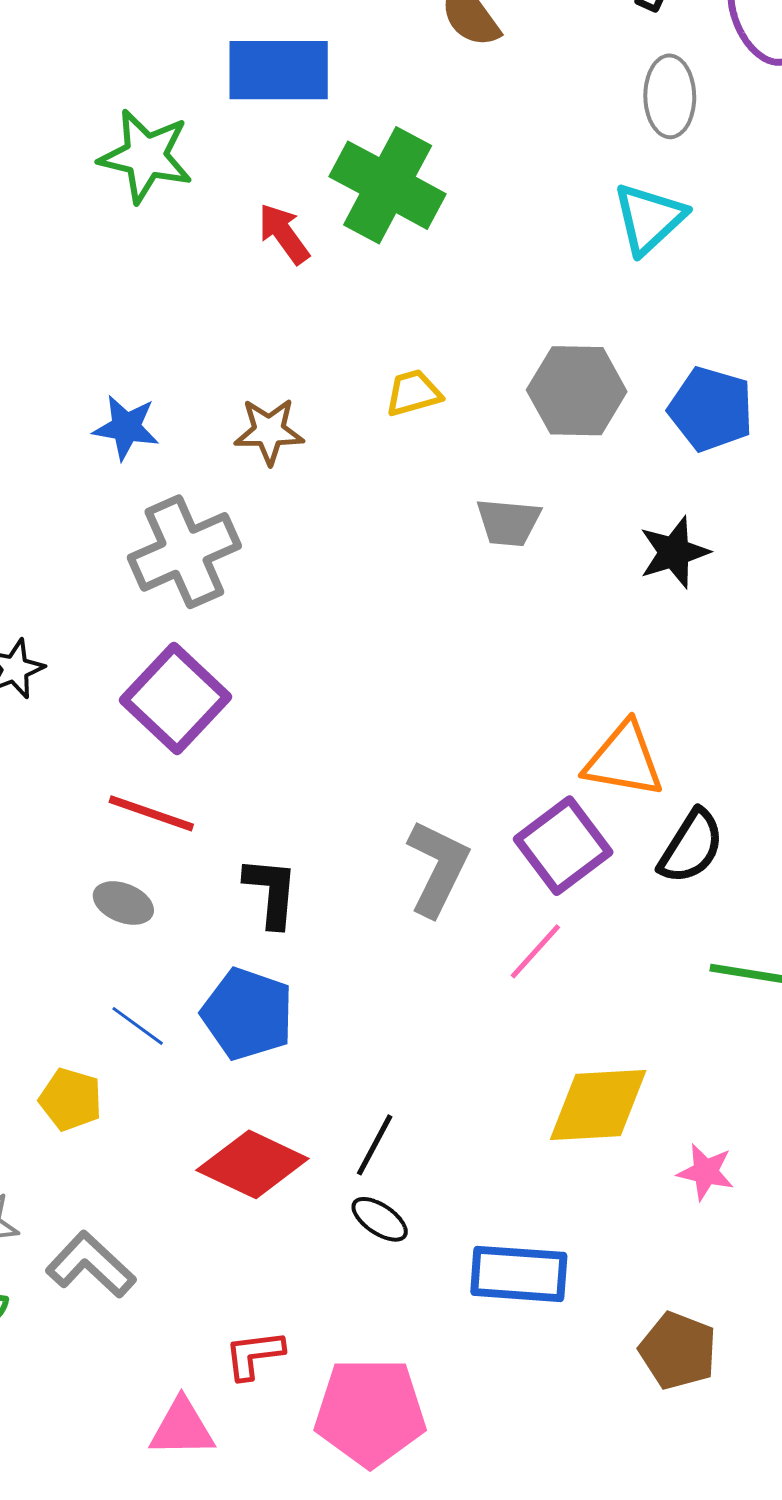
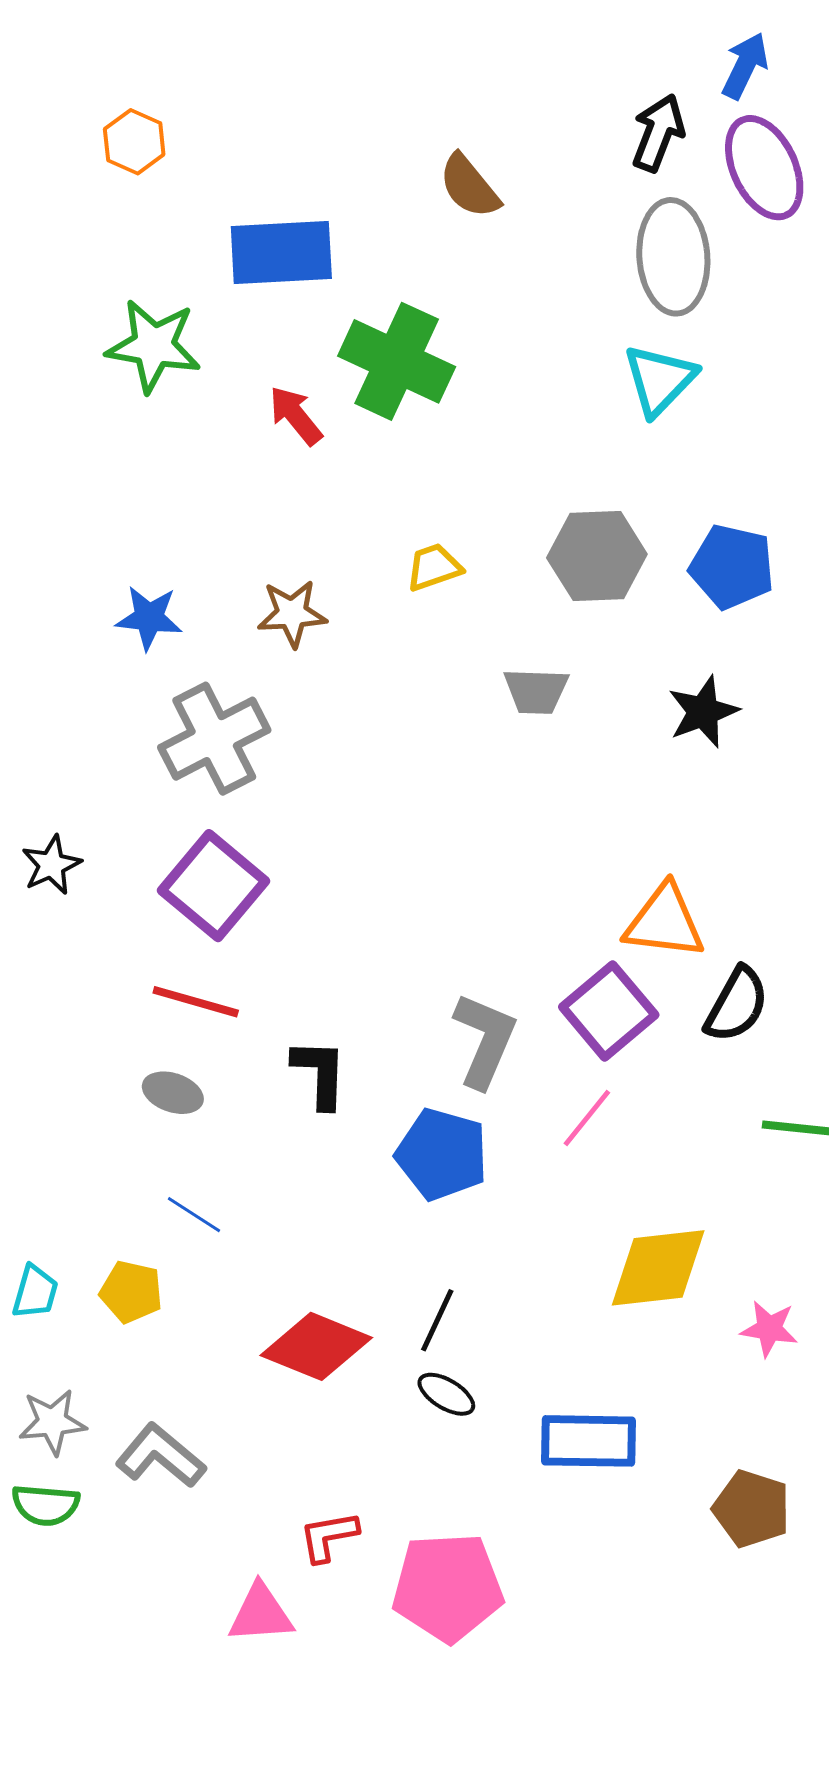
gray ellipse: (670, 96) -> (673, 257), size x1.4
blue pentagon: (248, 1014) -> (442, 1154), moved

